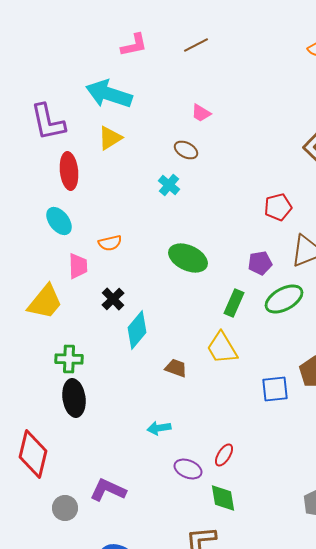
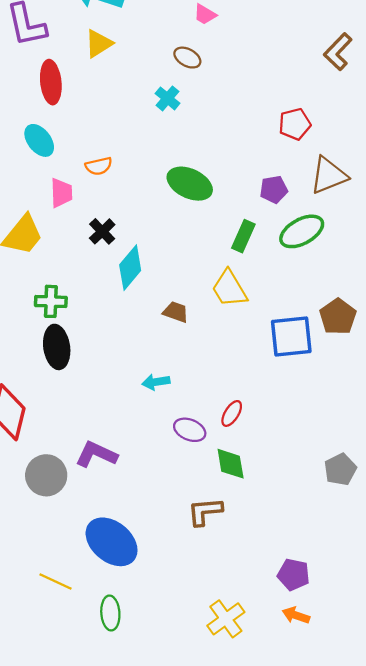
blue square: (275, 389) -> (291, 336), size x1.4
gray circle: (65, 508) -> (46, 475), size x1.4

